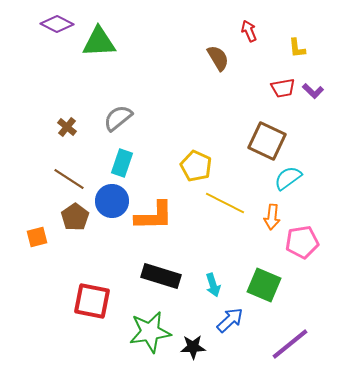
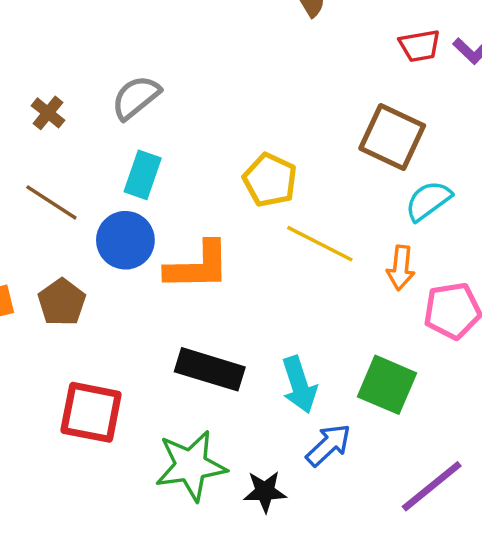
brown pentagon: (75, 217) -> (62, 302), moved
cyan arrow: (213, 285) -> (299, 385), size x1.4

